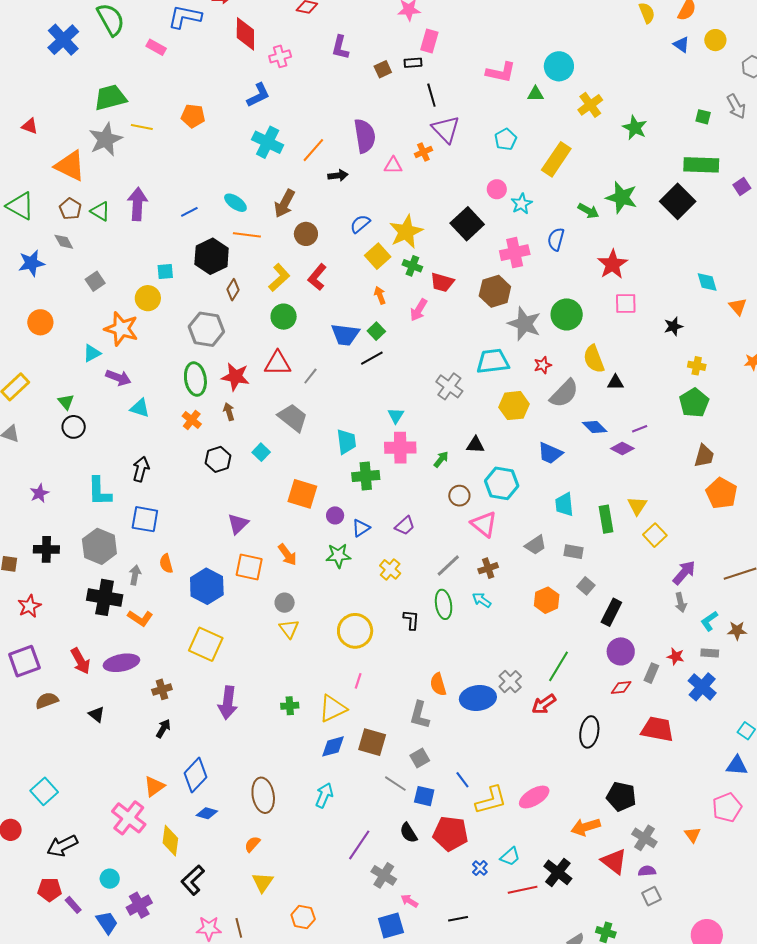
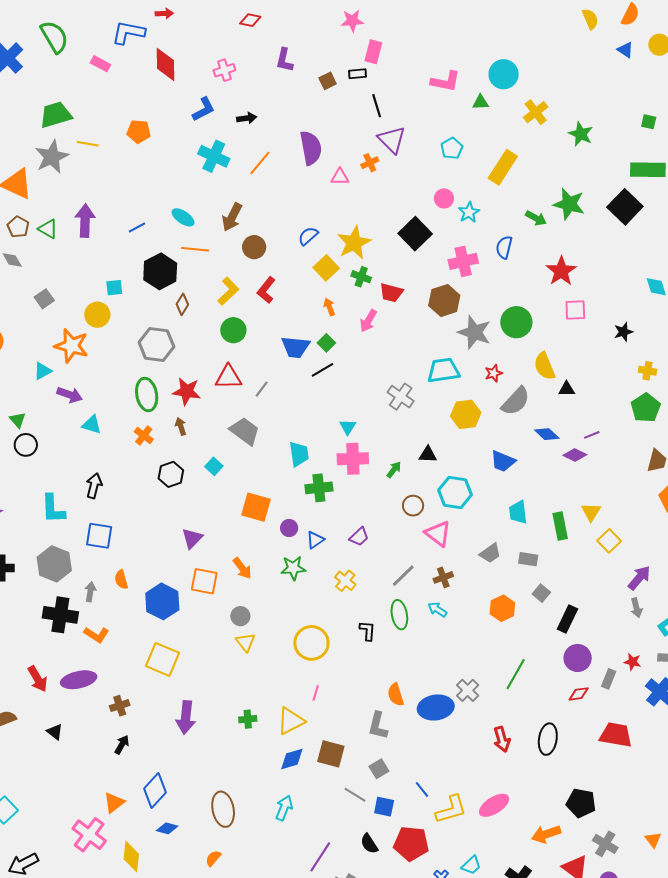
red diamond: (245, 34) -> (165, 64), moved
black arrow: (338, 175) -> (247, 118), moved
red arrow: (544, 704) -> (502, 739), moved, turned -70

